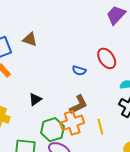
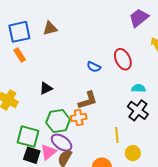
brown triangle: (30, 39) -> (50, 28), turned -42
orange cross: (72, 123) -> (79, 117), size x0.7
yellow line: (100, 127) -> (117, 135), moved

